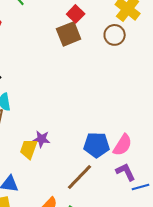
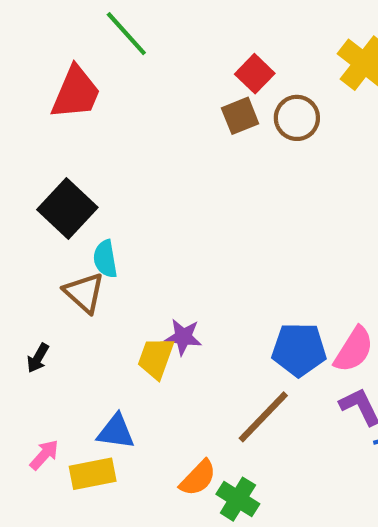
brown square: (69, 34) -> (240, 116), size x0.7
brown circle: (115, 35) -> (297, 118), moved

